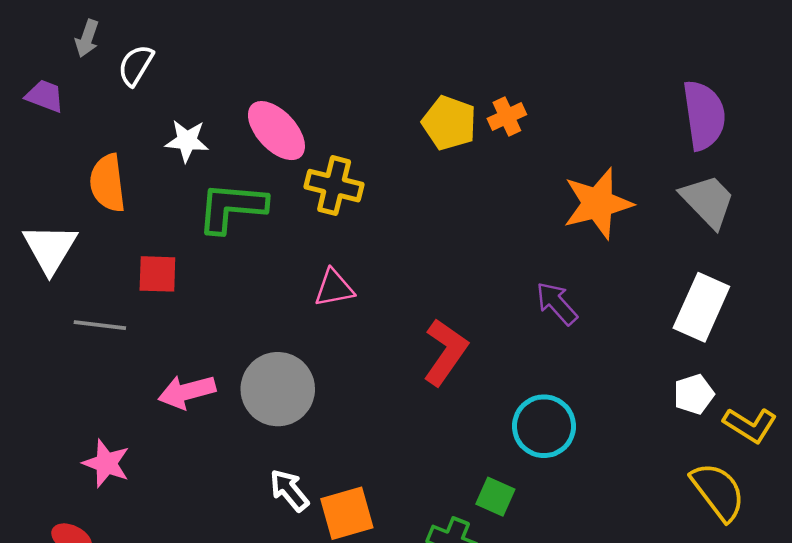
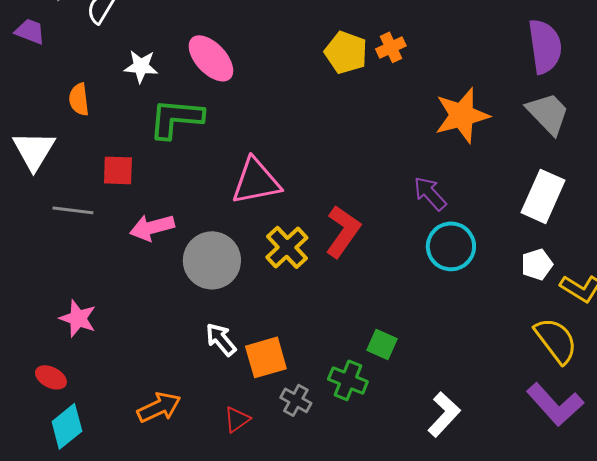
orange semicircle: (108, 183) -> (79, 99), size x0.7
yellow cross: (334, 186) -> (287, 247), moved, turned 33
pink triangle: (334, 288) -> (256, 181), size x1.6
pink arrow: (187, 392) -> (152, 227), moved
cyan circle: (544, 426) -> (451, 246), moved

